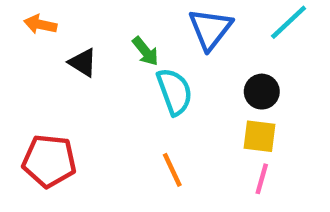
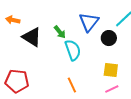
black triangle: (83, 62) -> (32, 37), size x1.5
black circle: (262, 92) -> (109, 38), moved
pink line: (262, 179) -> (112, 89), turned 48

